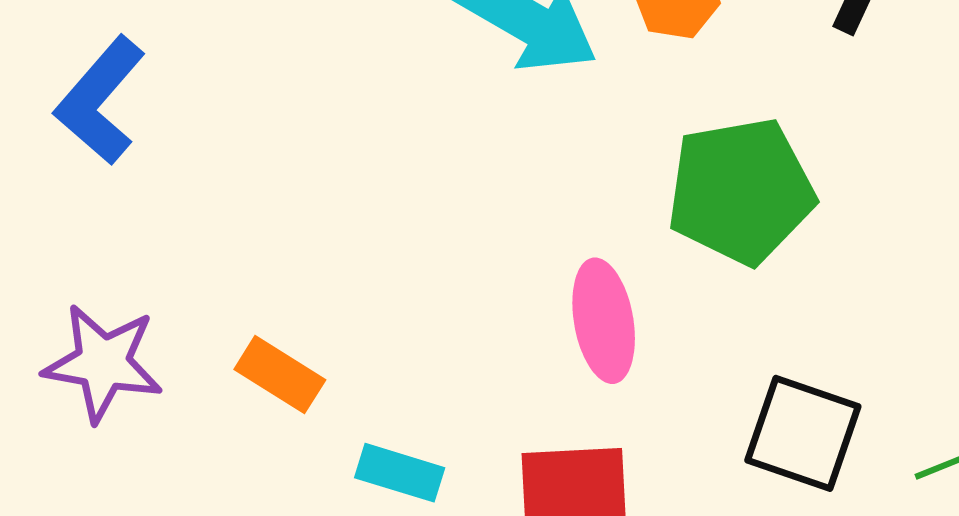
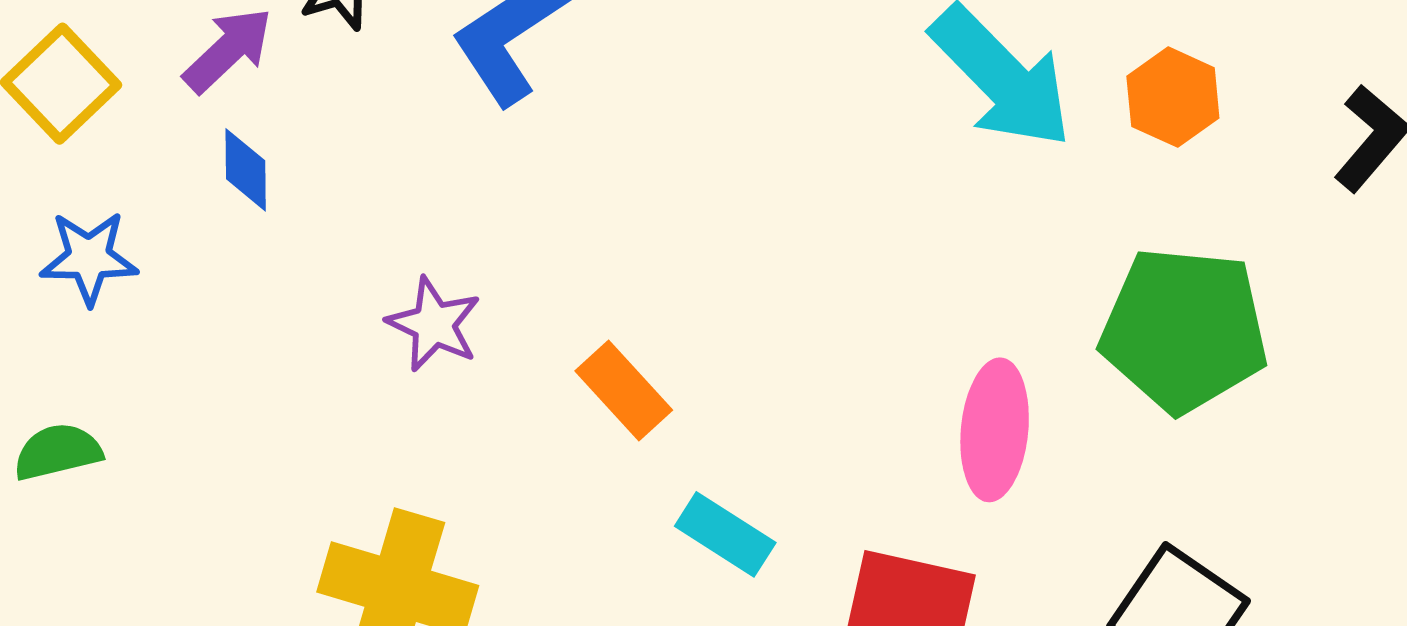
purple star: (103, 363) -> (434, 324), size x0.7

